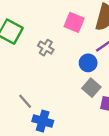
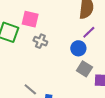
pink square: (74, 22) -> (30, 19), moved

